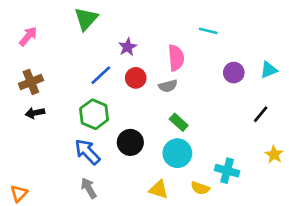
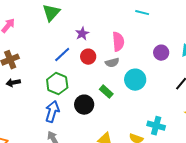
cyan line: (208, 31) -> (142, 13), moved
green rectangle: (179, 122) -> (106, 92), moved
blue arrow: (87, 152) -> (52, 112), turned 60
cyan circle: (177, 153) -> (135, 80), moved

